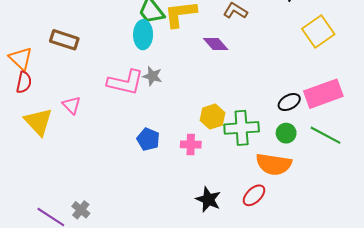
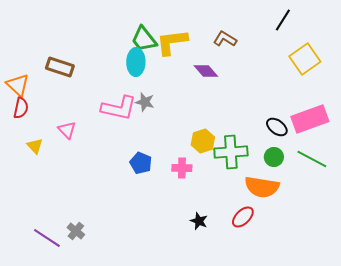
black ellipse: (289, 102) -> (277, 127), turned 65
yellow triangle: (38, 122) -> (35, 146), size x0.6
black star: (208, 199) -> (199, 221), size x0.7

